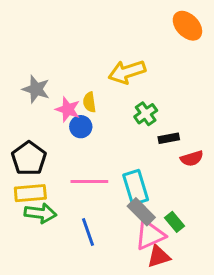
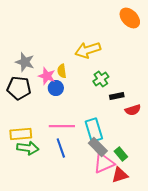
black pentagon: (29, 158) -> (19, 88), moved, turned -30
blue line: (88, 232) -> (61, 148), moved
red triangle: (159, 256) -> (120, 175), moved

